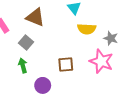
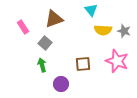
brown triangle: (35, 17) -> (54, 19), turned -42
gray star: (111, 38) -> (124, 31), moved

